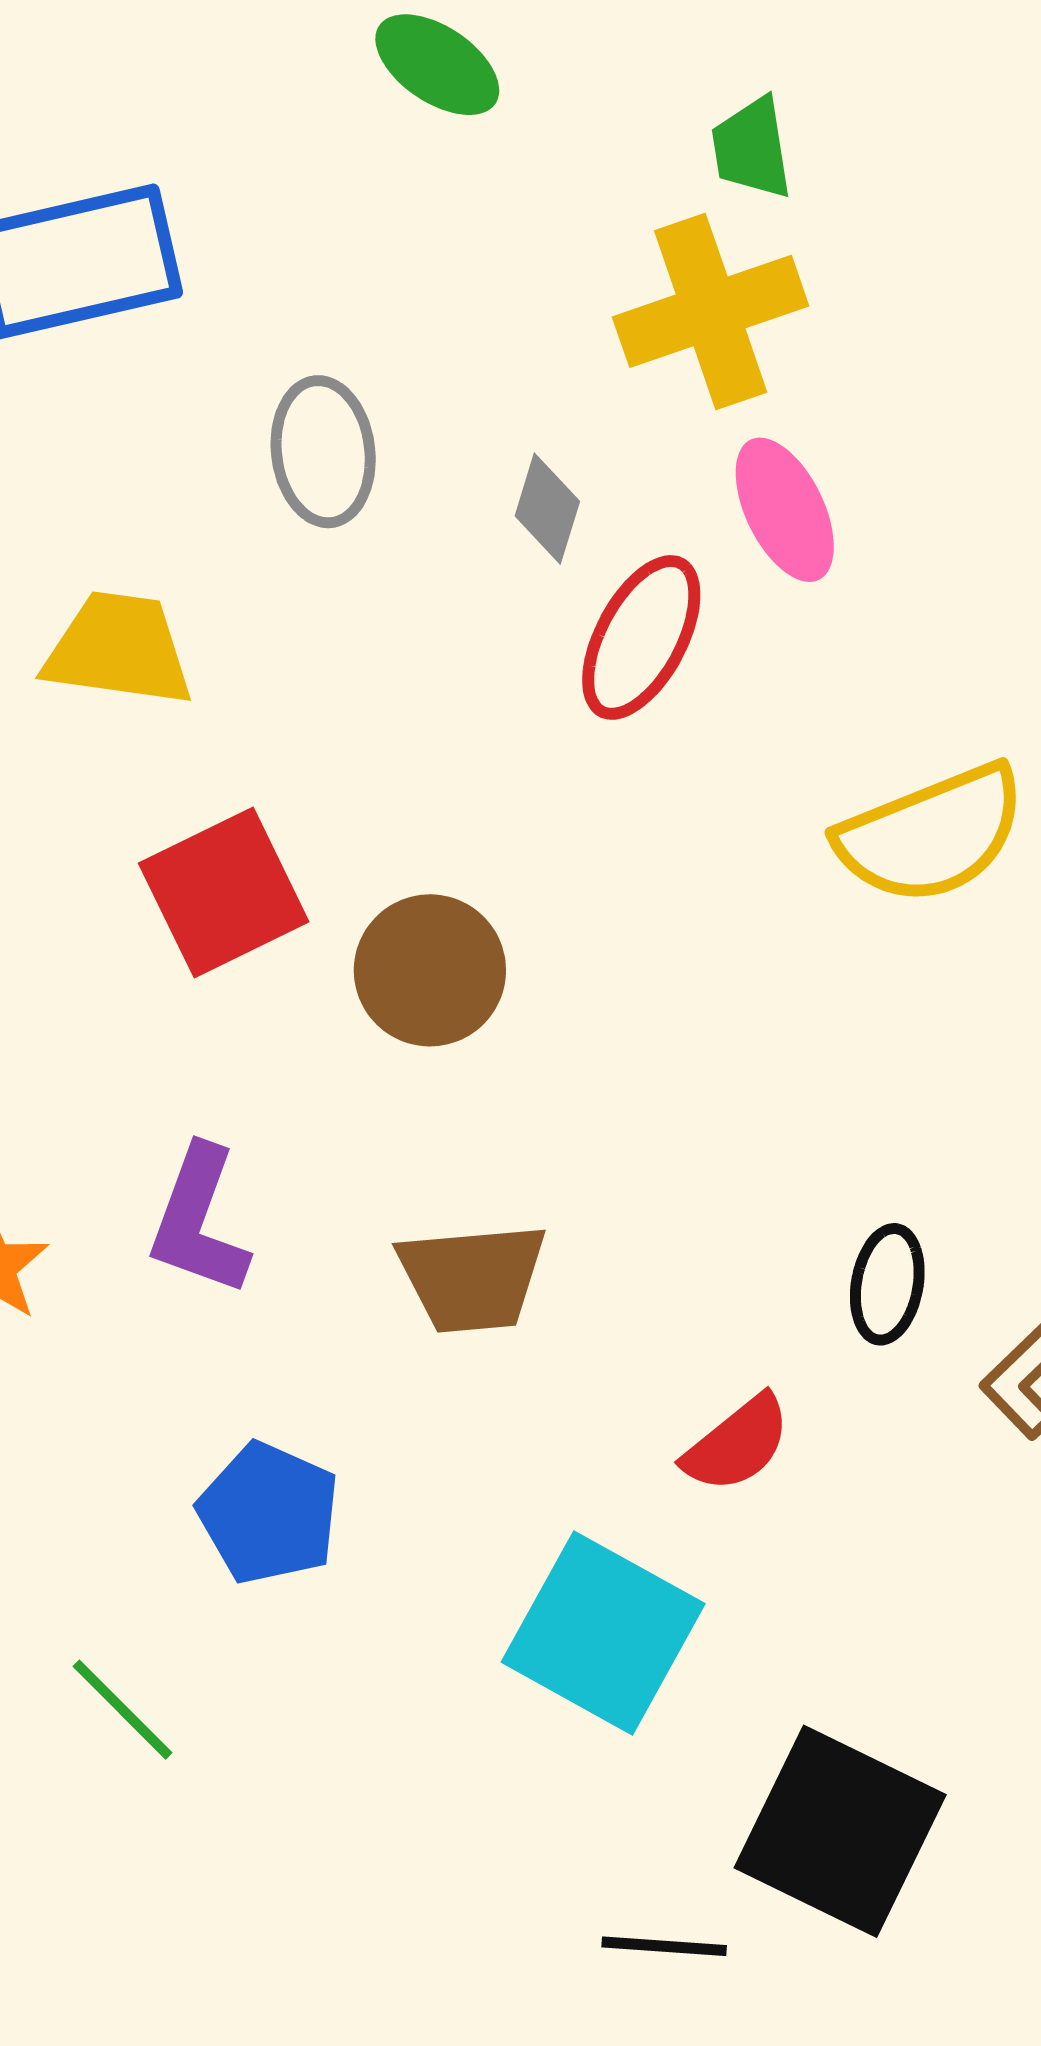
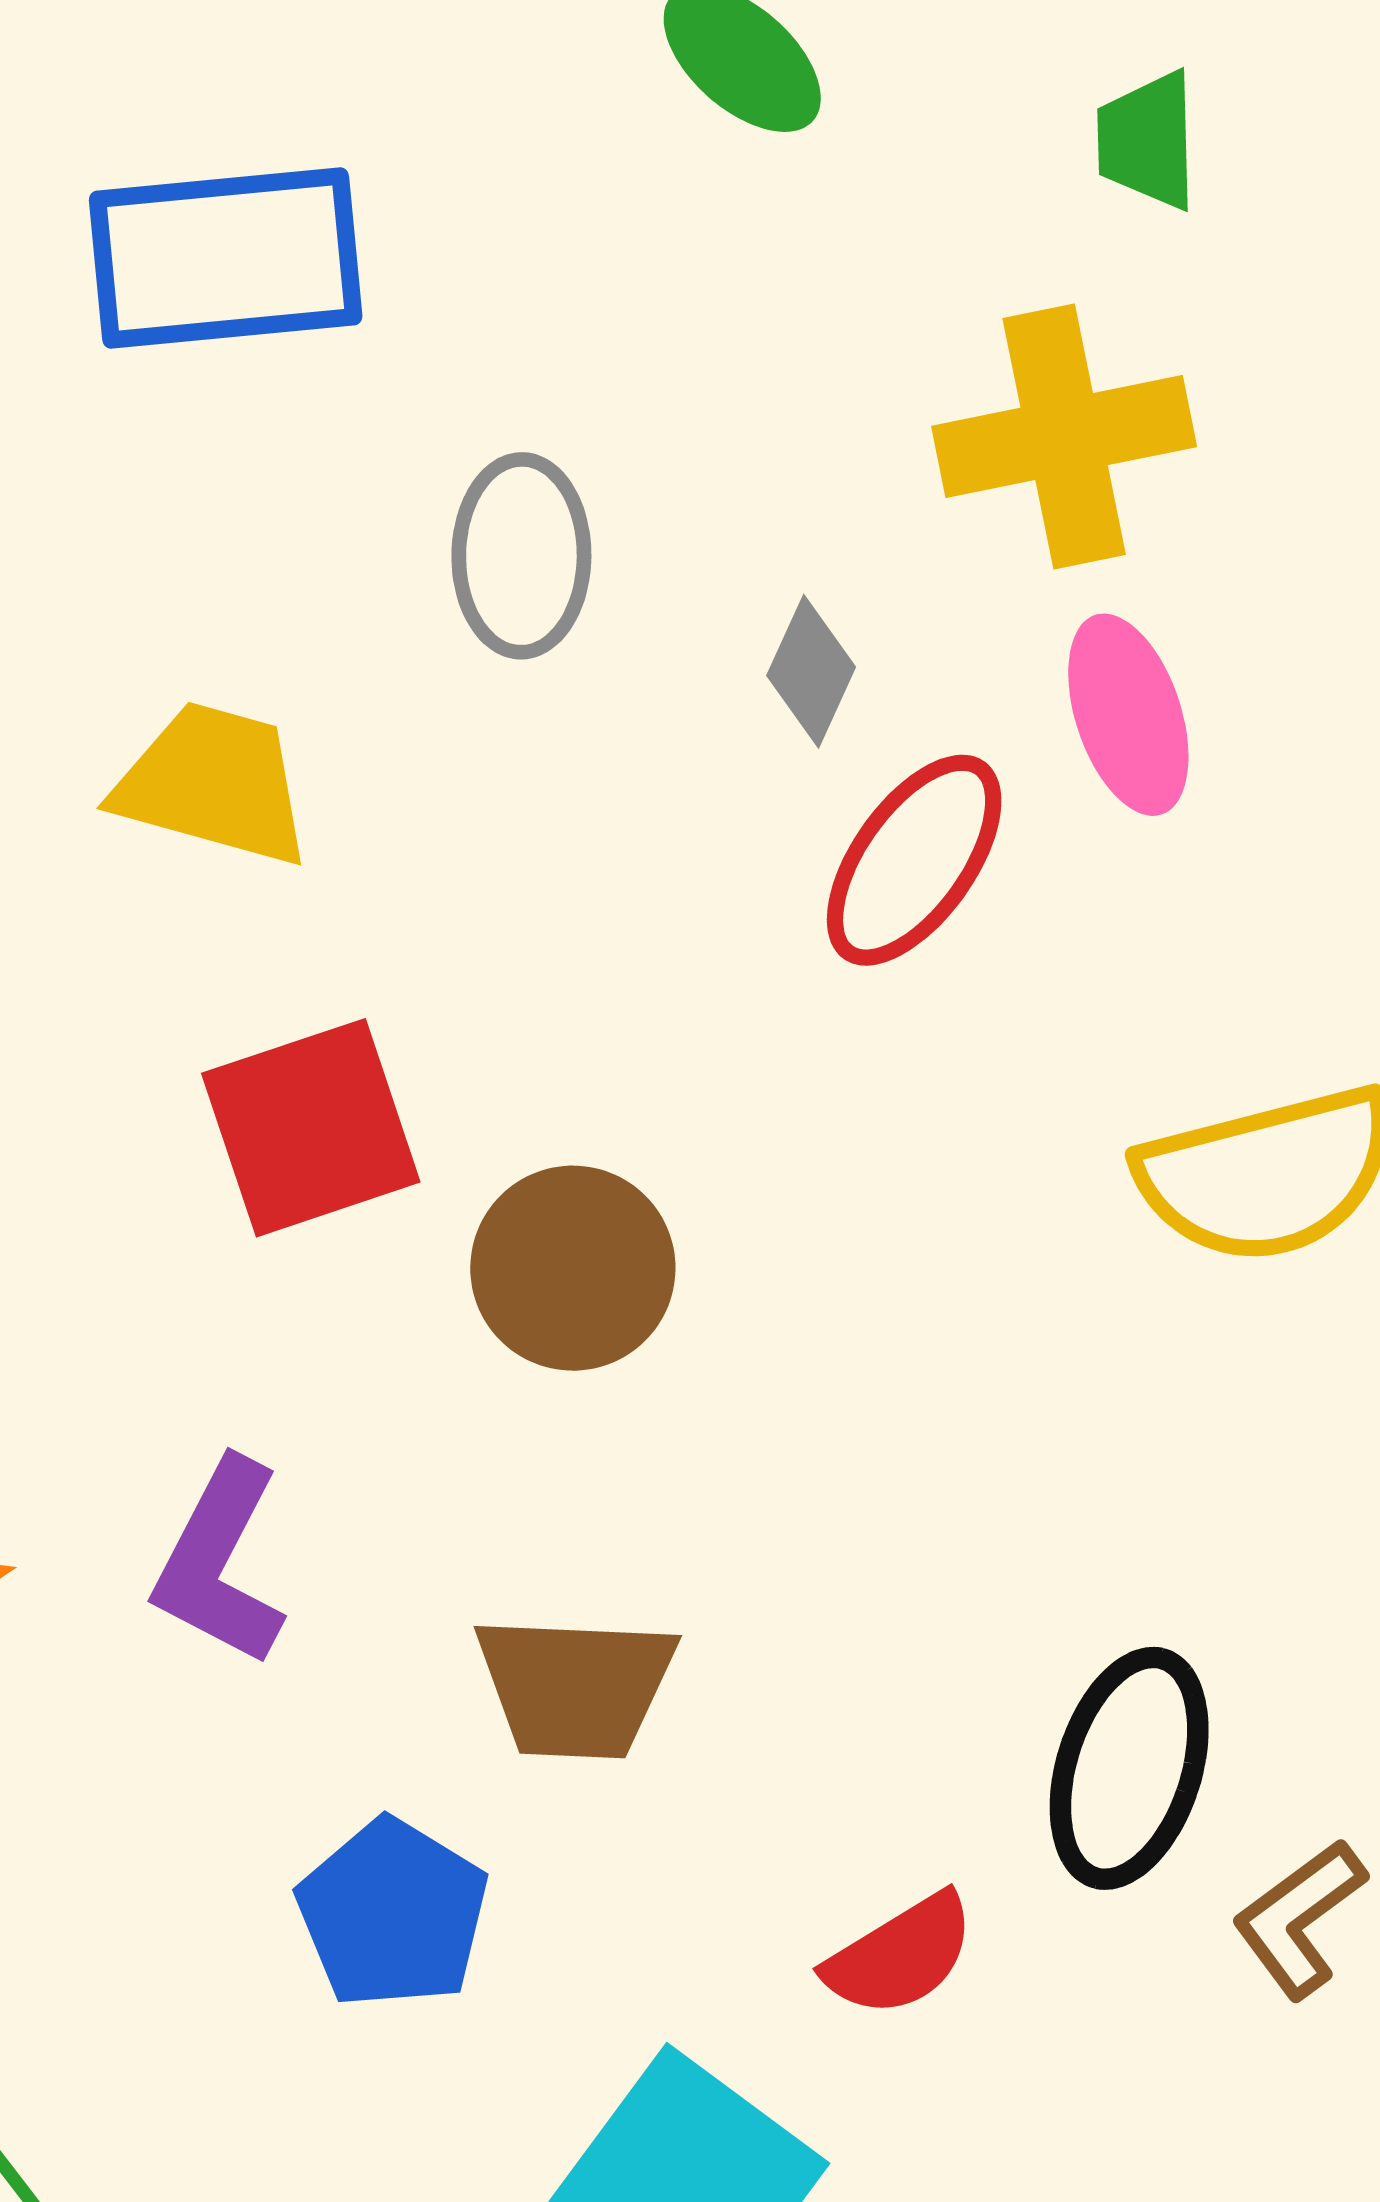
green trapezoid: (752, 148) -> (1147, 141), moved
black ellipse: (887, 1284) -> (1129, 1768), size x1.5
blue pentagon: (269, 1513) -> (393, 1914), moved

